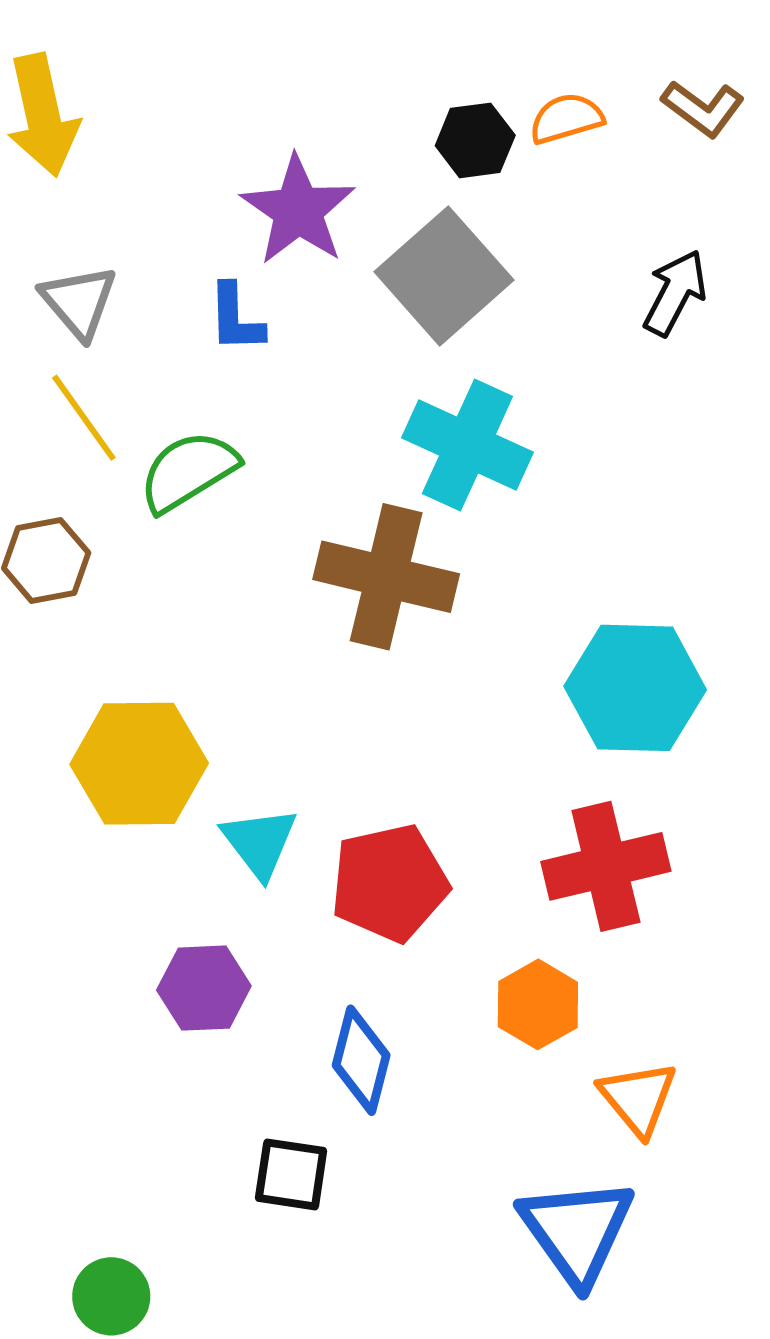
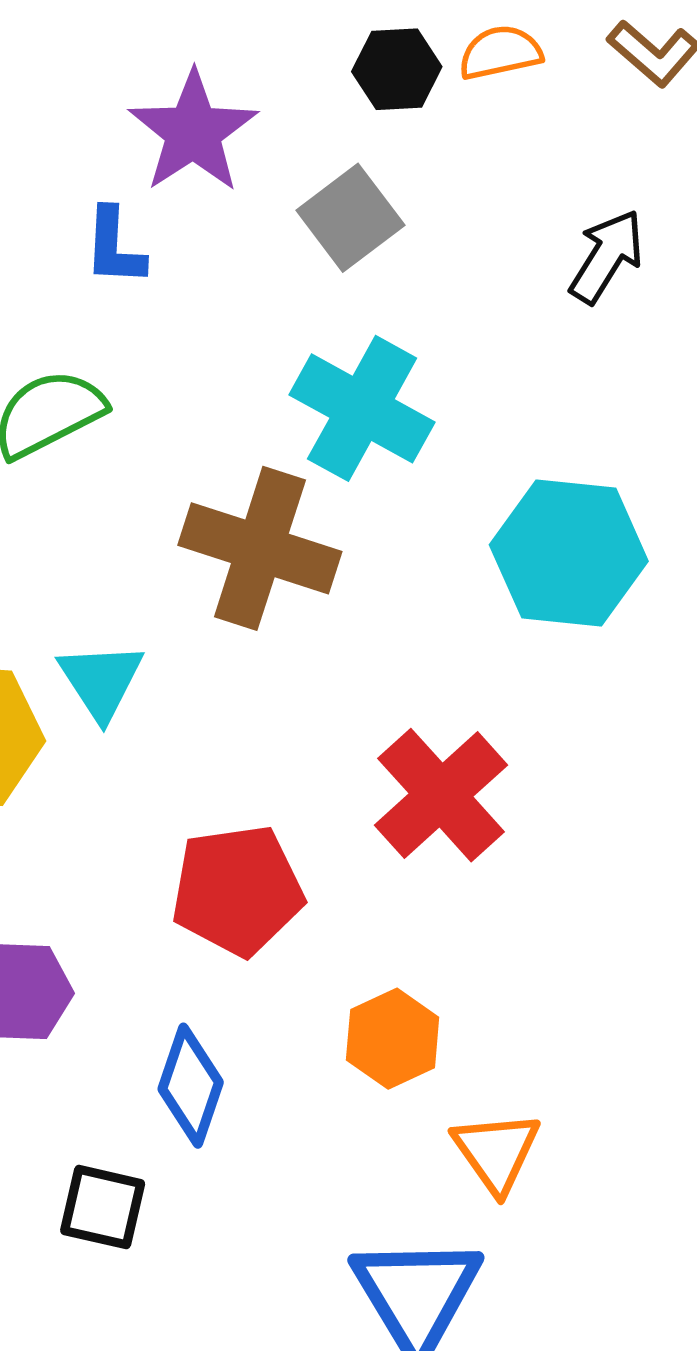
gray square: (444, 276) -> (350, 218), size x0.7
cyan hexagon: (635, 688) -> (569, 553), moved
cyan triangle: (260, 842) -> (101, 681), moved
red cross: (606, 866) -> (441, 795), moved, turned -33

